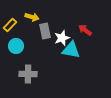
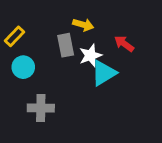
yellow arrow: (32, 17) -> (83, 25), moved
cyan triangle: (71, 50) -> (104, 73), turned -42

